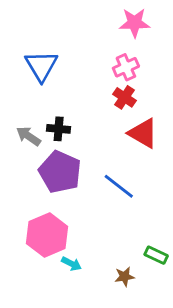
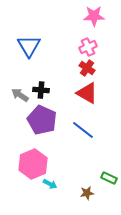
red triangle: (143, 133) -> (87, 93), moved

